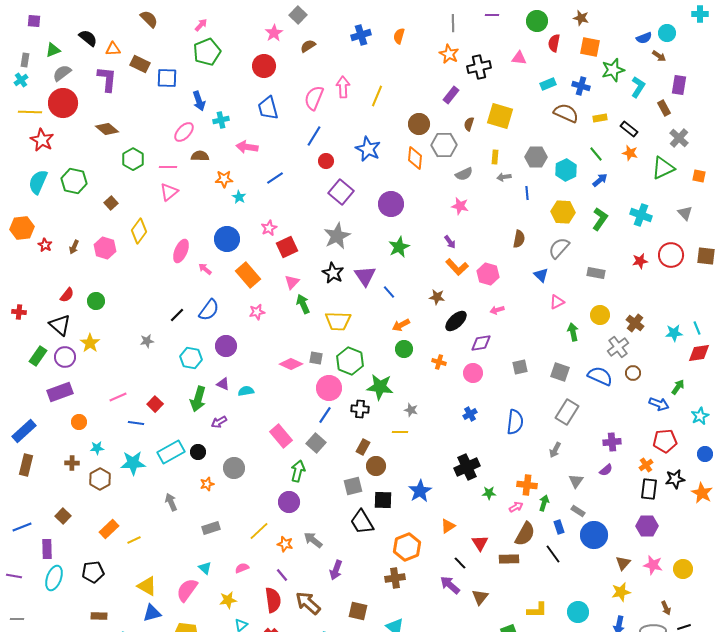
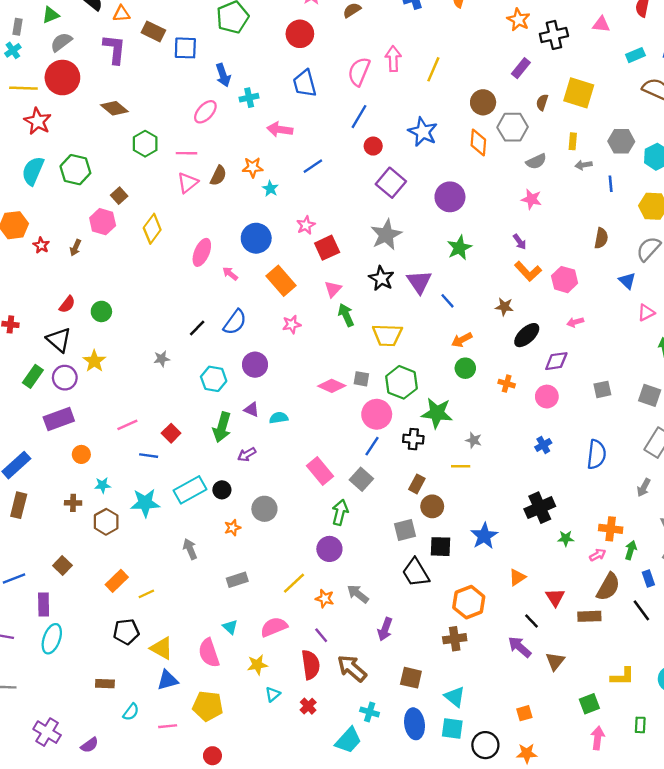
brown semicircle: (200, 156) -> (218, 176), moved, turned 114
pink hexagon: (105, 248) -> (103, 222), moved
pink semicircle: (242, 568) -> (274, 627), size x1.6
black pentagon: (93, 572) -> (126, 632), moved
pink semicircle: (187, 590) -> (209, 653), turned -55

